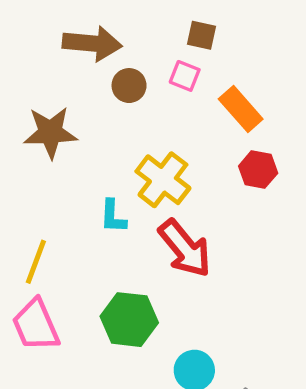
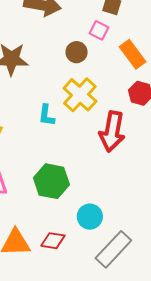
brown circle: (129, 86) -> (77, 52), moved
red arrow: (185, 248) -> (112, 131), moved, turned 45

